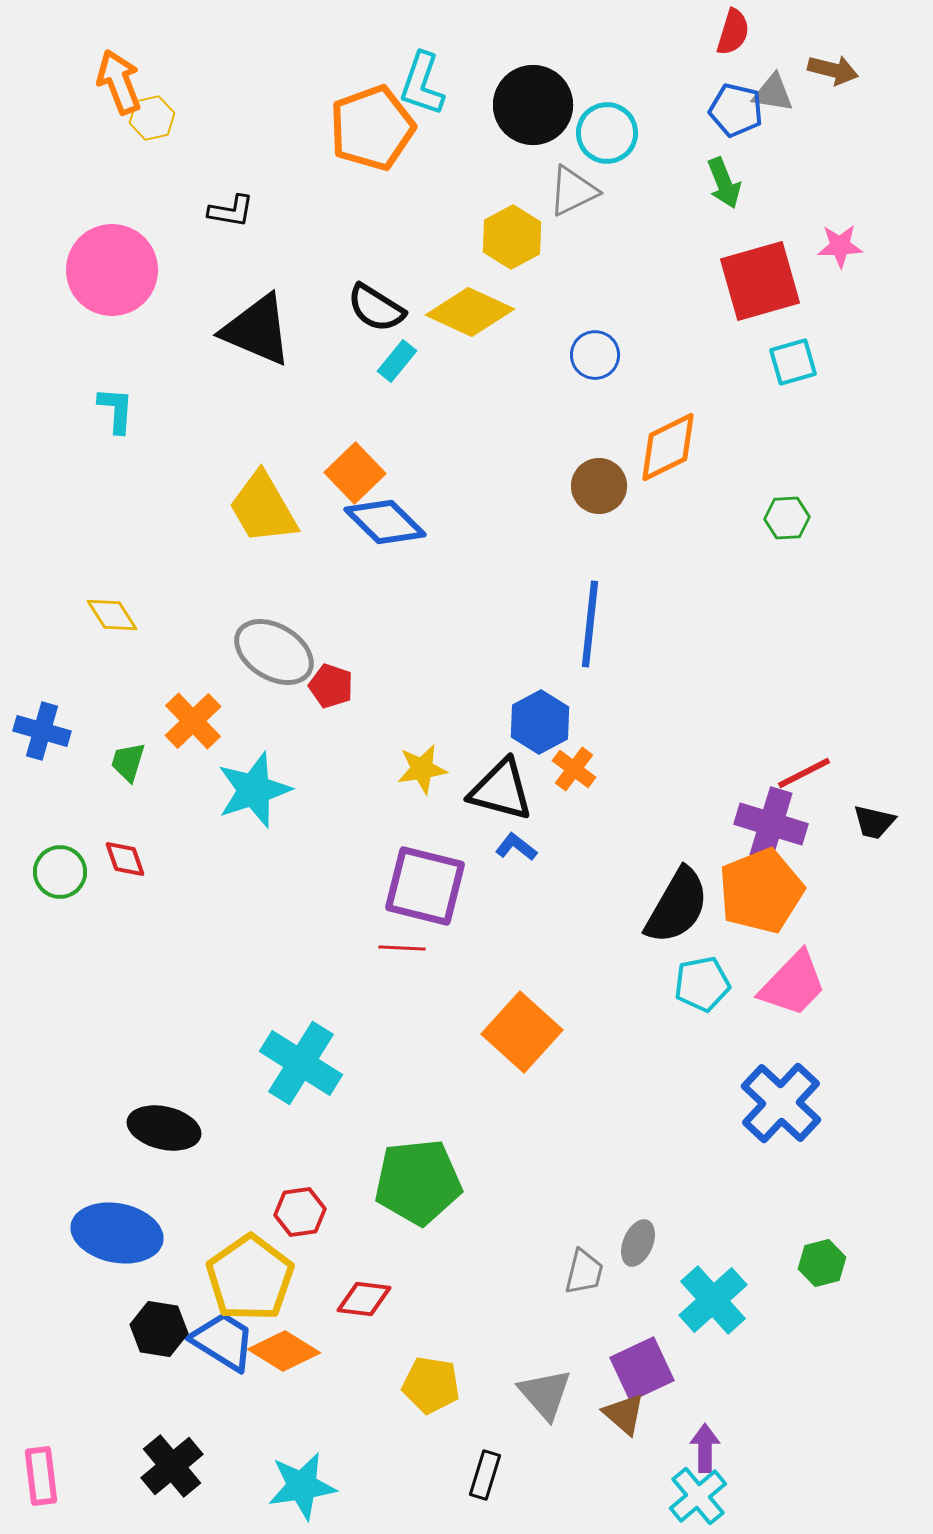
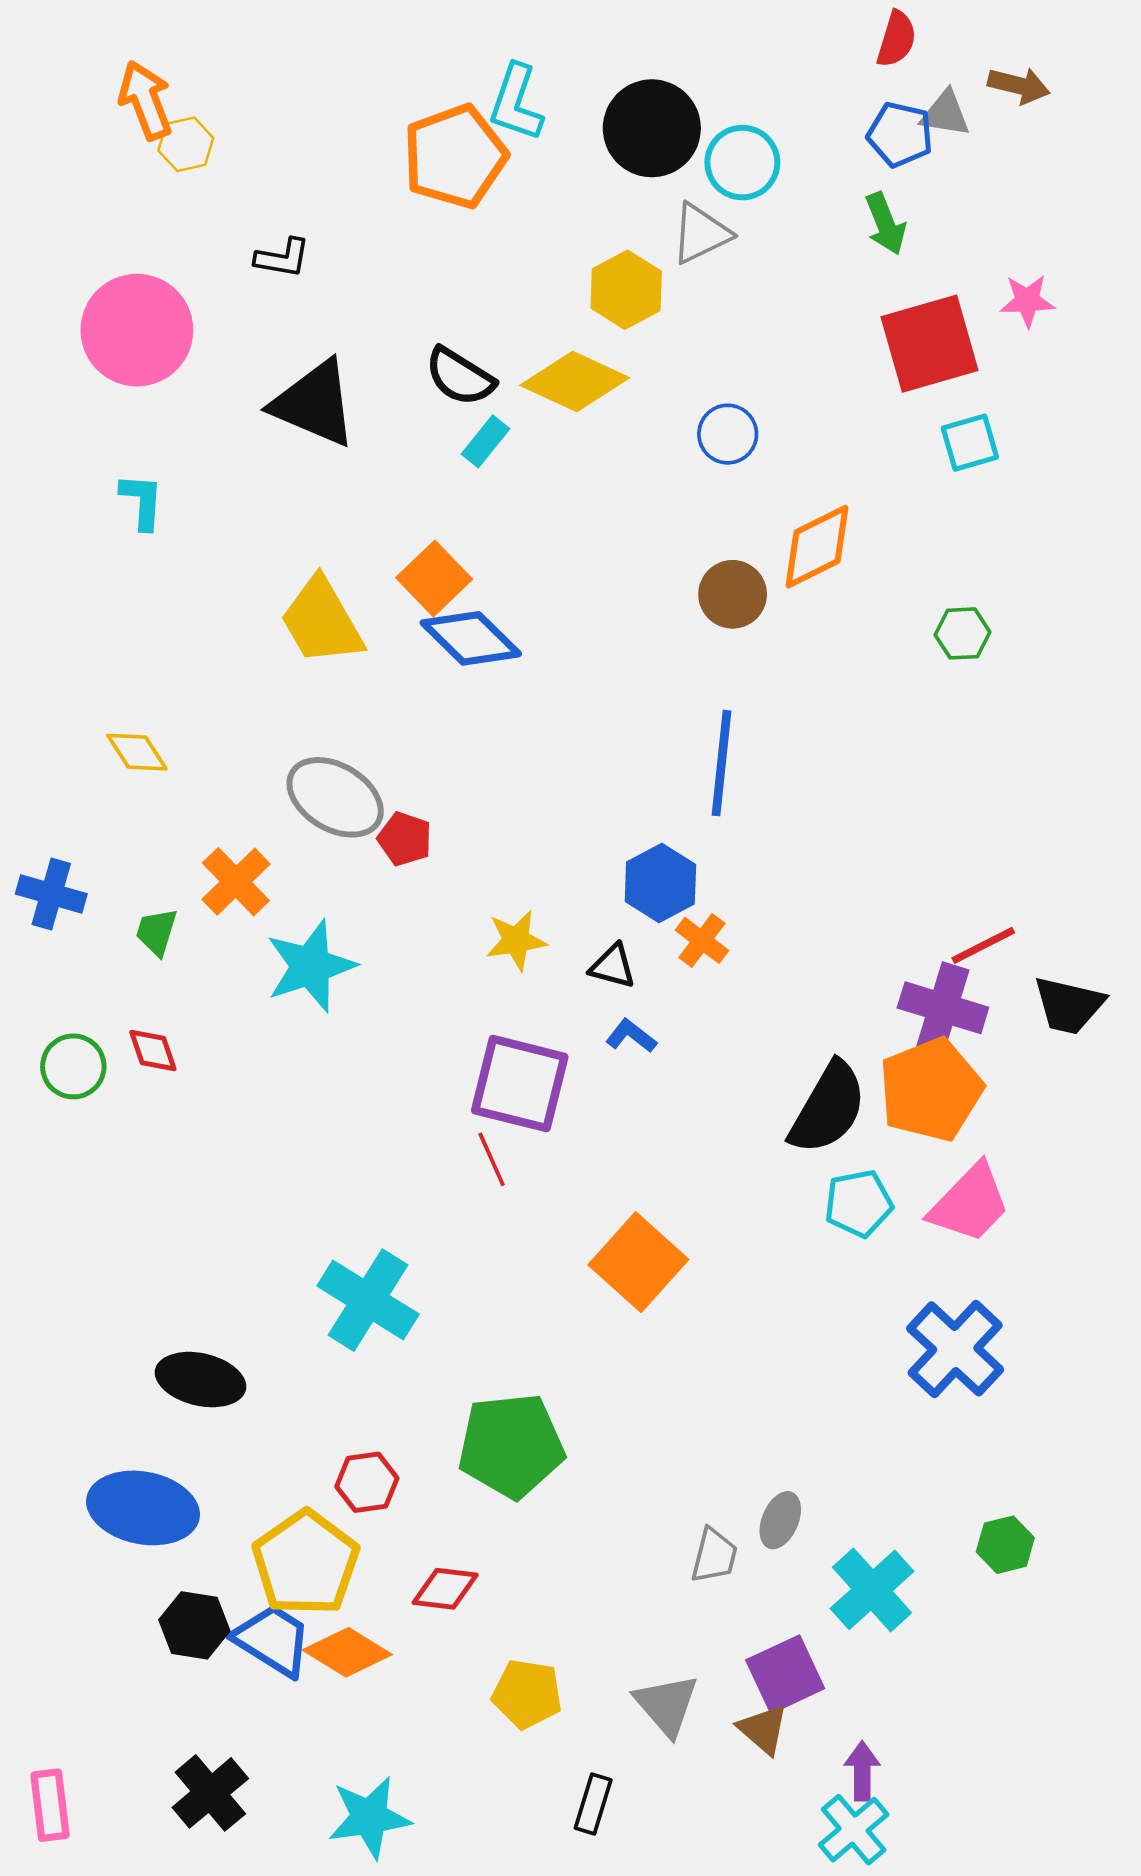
black triangle: (501, 790) -> (613, 966), size x0.6
black trapezoid: (874, 822) -> (1069, 1005), size x1.4
red line: (402, 948) -> (492, 1159), turned 63

